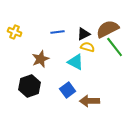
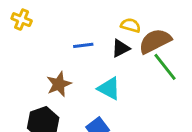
yellow cross: (15, 32) -> (22, 20), moved
yellow semicircle: (88, 47) -> (131, 25), moved

